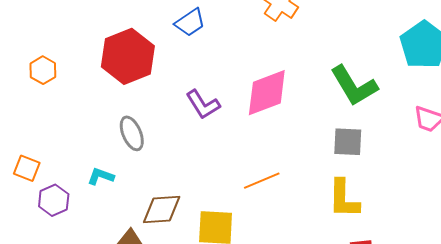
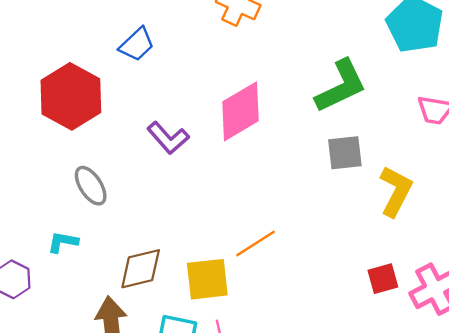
green L-shape: (354, 86) -> (341, 86), turned -75
orange line: (262, 181) -> (255, 243), moved
yellow L-shape: (344, 199) -> (396, 191), moved, turned -144

